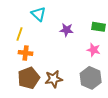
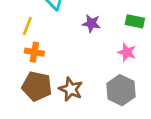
brown pentagon: (29, 78) -> (37, 86), turned 30
brown star: (54, 79) -> (71, 89), turned 30

